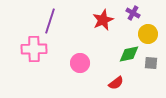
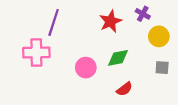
green diamond: (129, 54) -> (118, 58), moved

